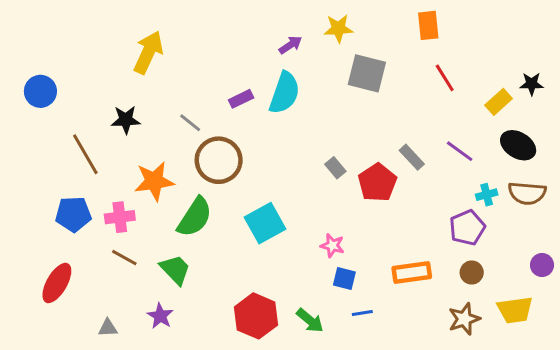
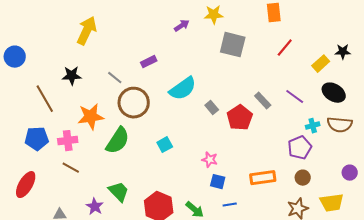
red line: (445, 78) -> (285, 48), turned 72
cyan semicircle: (284, 93) -> (183, 89), moved, turned 36
cyan square: (265, 223) -> (165, 145), size x0.6
green trapezoid: (175, 270) -> (119, 192), moved

